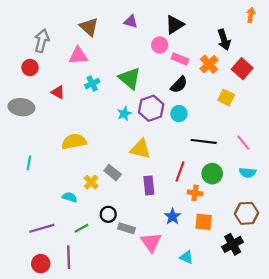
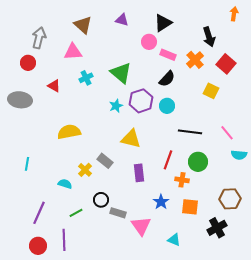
cyan line: (29, 163) -> (27, 164), moved
cyan semicircle: (248, 173) -> (239, 155), moved
purple line: (42, 228) -> (39, 213), turned -50

